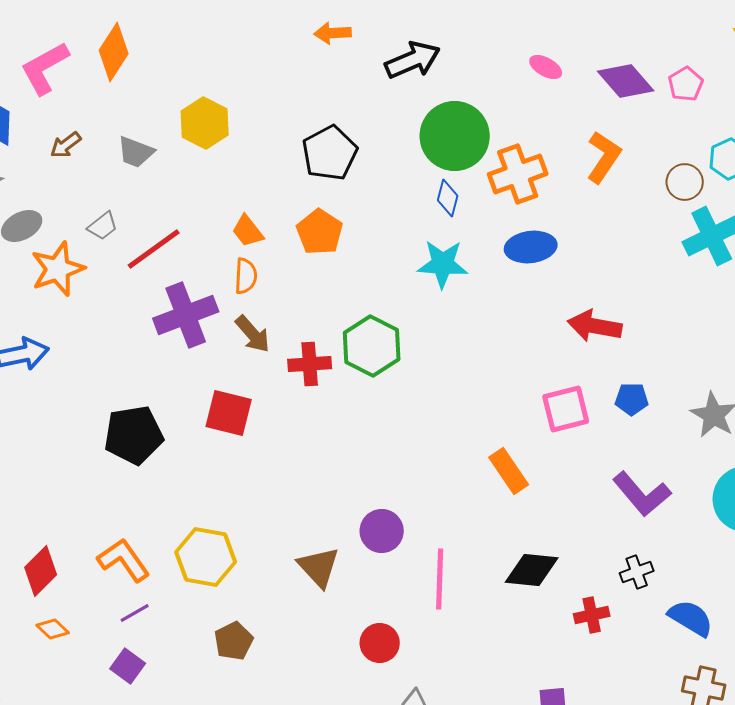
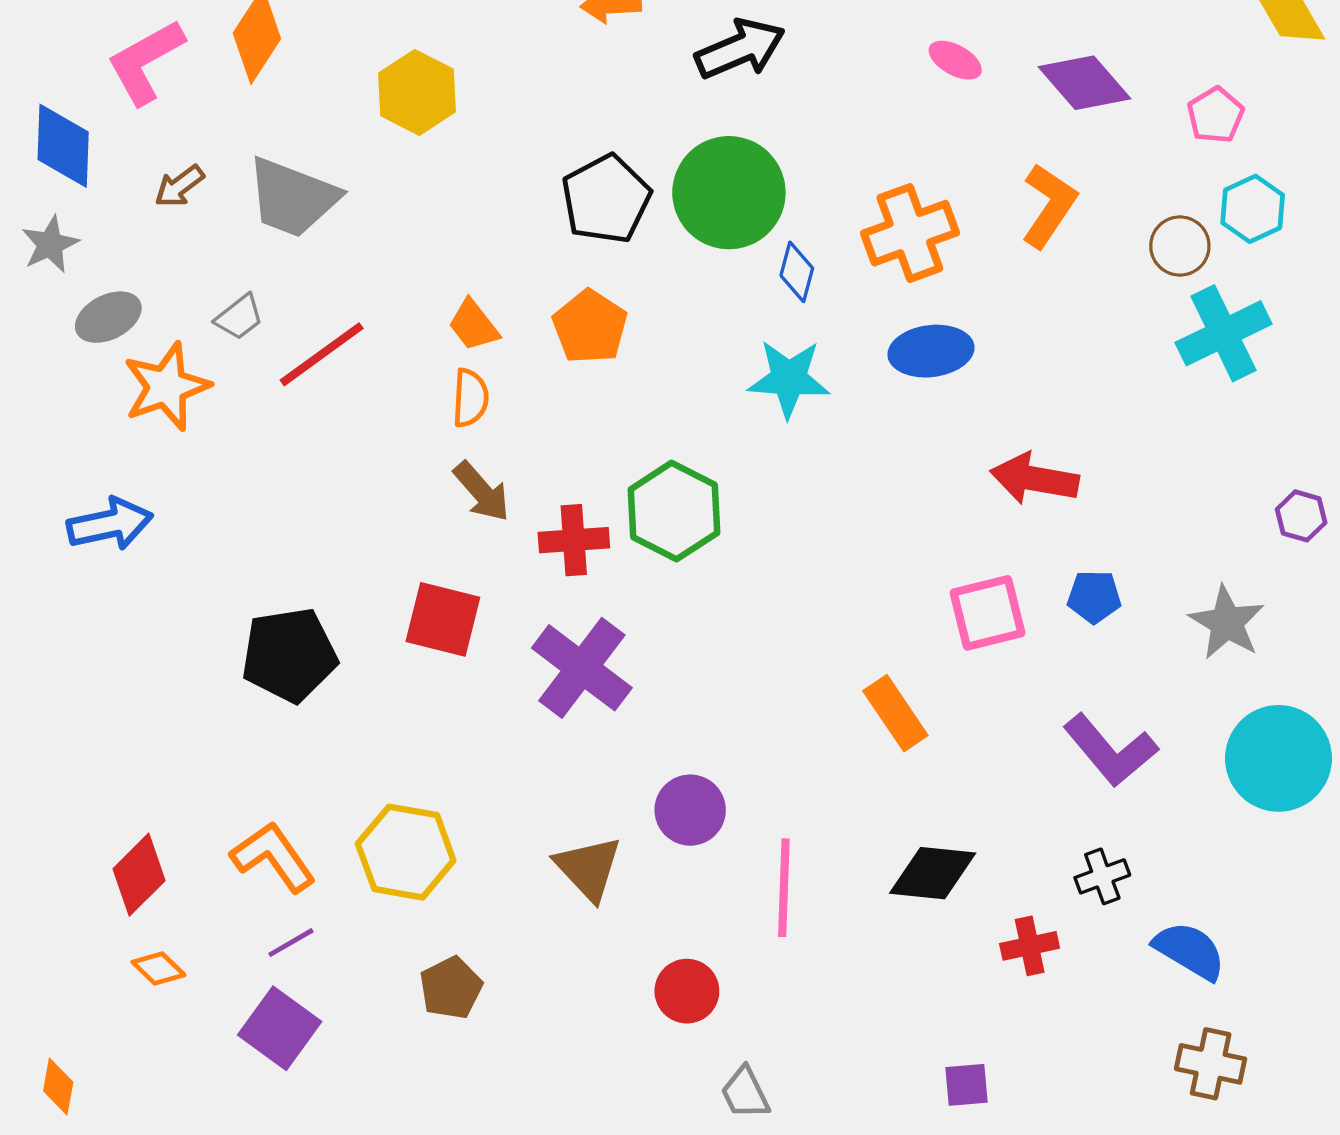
pink pentagon: (686, 84) -> (1215, 115), moved
yellow hexagon: (205, 123) -> (417, 92), moved
green circle: (455, 136) -> (729, 193), moved
gray trapezoid: (136, 152) -> (293, 197), size x1.6
purple cross: (186, 315) -> (582, 668), moved, turned -32
purple square: (128, 666) -> (280, 1028), size x1.4

